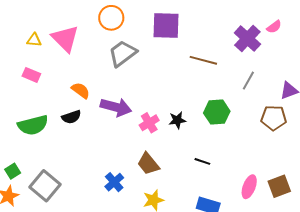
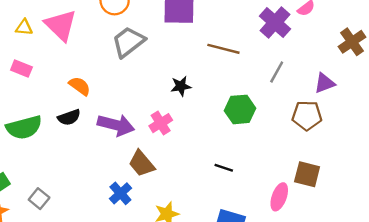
purple arrow: (116, 107) -> (116, 125), moved
black star: (177, 120) -> (181, 86), moved
brown trapezoid: (148, 164) -> (142, 164), moved
gray square: (45, 186) -> (39, 199), size x0.6
brown square: (279, 186) -> (307, 174), moved, turned 35

